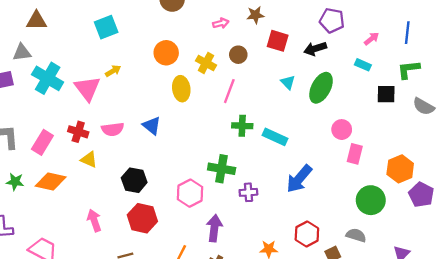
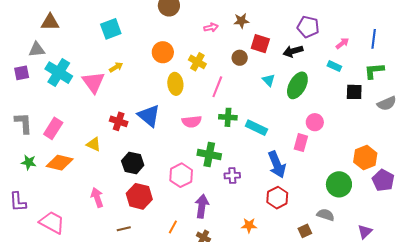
brown circle: (238, 55) -> (240, 58), moved
gray semicircle: (424, 106) -> (387, 103), turned -54
blue triangle: (152, 126) -> (149, 116), size x1.4
pink semicircle: (113, 129) -> (192, 122), moved
red cross: (78, 132) -> (119, 121), moved
pink rectangle: (355, 154) -> (301, 143), moved
blue arrow: (299, 179) -> (277, 165), turned -64
red hexagon: (307, 234) -> (277, 198), moved

